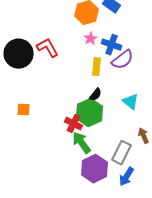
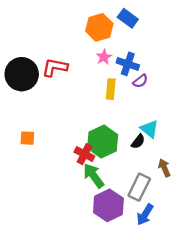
red L-shape: (48, 48) -> (55, 67), turned -50
purple semicircle: (122, 60) -> (140, 81), size x0.6
black semicircle: (96, 95) -> (138, 142), moved

